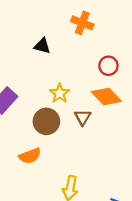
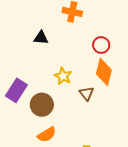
orange diamond: (106, 97) -> (104, 72), turned 68
brown circle: (46, 121) -> (42, 105), moved

